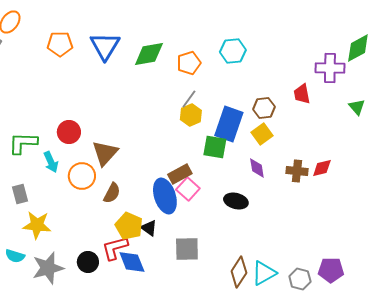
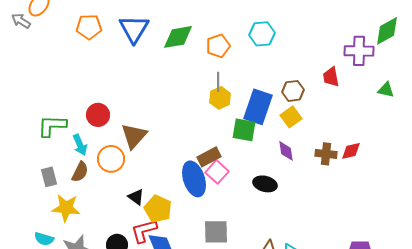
gray line: (189, 99) -> (218, 82), turned -36
green triangle: (357, 107) -> (386, 90), turned -36
brown semicircle: (112, 193) -> (80, 172), moved
black triangle: (149, 228) -> (136, 197), moved

